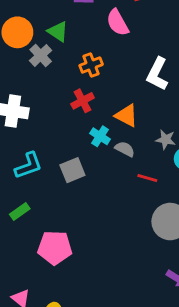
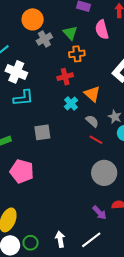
green triangle: (58, 32) -> (70, 33), moved
gray semicircle: (125, 149) -> (92, 121), moved
cyan L-shape: (28, 166) -> (23, 98), moved
gray square: (72, 170) -> (42, 132), moved

